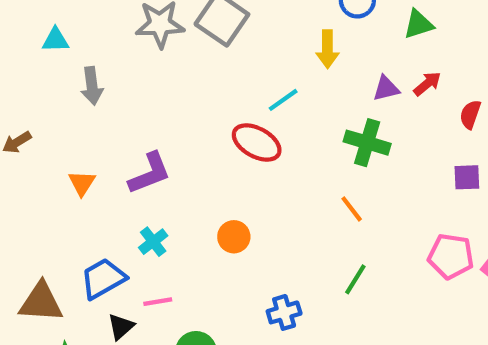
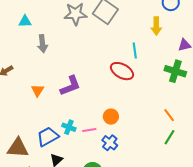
cyan line: (283, 100) -> (135, 51), turned -63
orange line: (352, 209) -> (169, 115), moved
cyan cross: (153, 242) -> (69, 127), moved, turned -32
pink line: (158, 302) -> (89, 130), moved
blue cross: (284, 312) -> (110, 143), moved, turned -35

